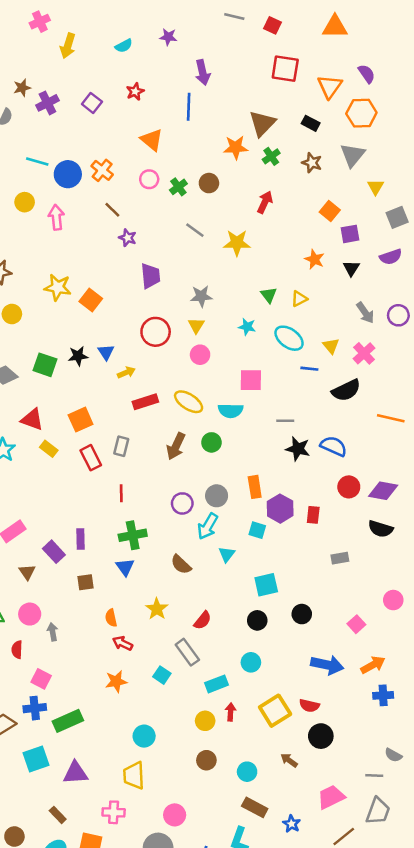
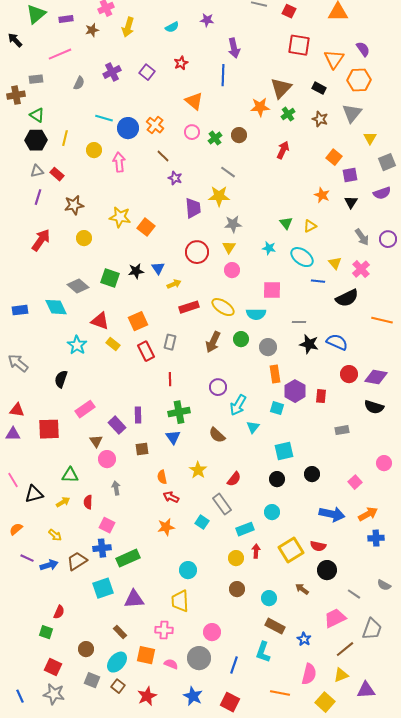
brown star: (22, 88) -> (92, 30), moved
yellow star: (237, 243) -> (219, 196), moved
gray circle: (217, 496) -> (268, 347), moved
pink circle: (30, 614) -> (107, 459), moved
gray line: (374, 775) -> (354, 594), moved, turned 32

